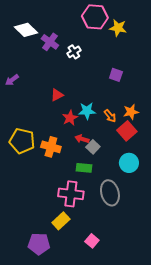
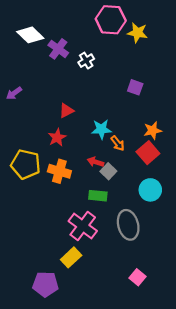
orange arrow: (110, 116) -> (118, 143), moved
red star: (70, 118) -> (57, 137), moved
pink cross: (71, 194) -> (83, 226), turned 30
pink square: (92, 241) -> (137, 277), moved

